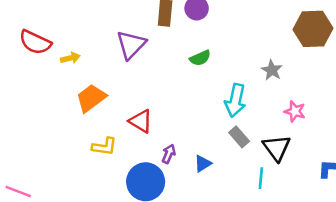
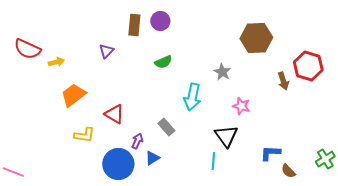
purple triangle: (131, 45) -> (106, 51), size x0.6
gray rectangle: (239, 137) -> (166, 127), moved
blue triangle: (203, 164) -> (152, 158), moved

